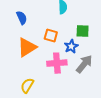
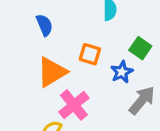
green square: (83, 31) -> (140, 48), turned 32
pink cross: (57, 63) -> (74, 105), moved, turned -36

